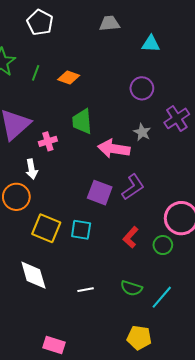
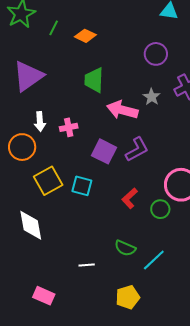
pink cross: (48, 141) -> (69, 127), moved
yellow square: (46, 228) -> (48, 181), turned 32
white line: (86, 290) -> (87, 265), moved
yellow pentagon: (139, 338) -> (128, 297), turned -30

